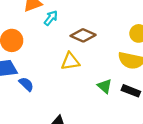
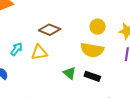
cyan arrow: (51, 18) -> (16, 49), moved

